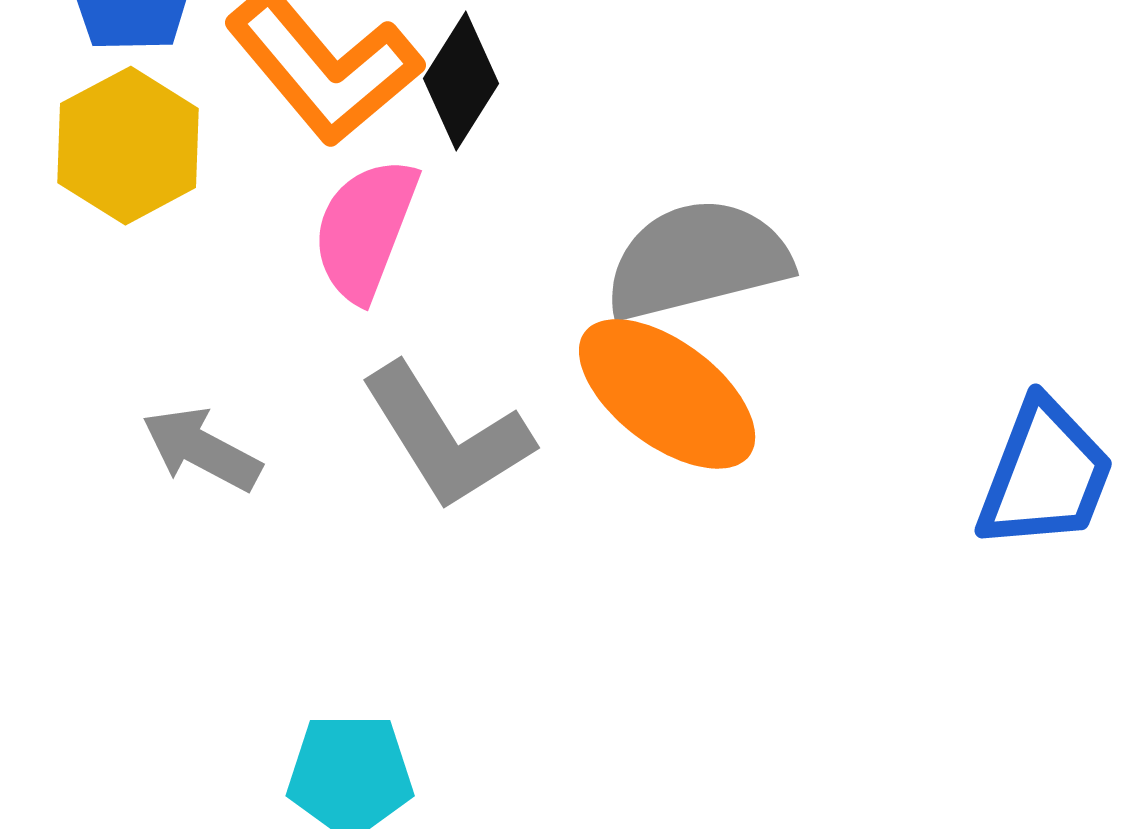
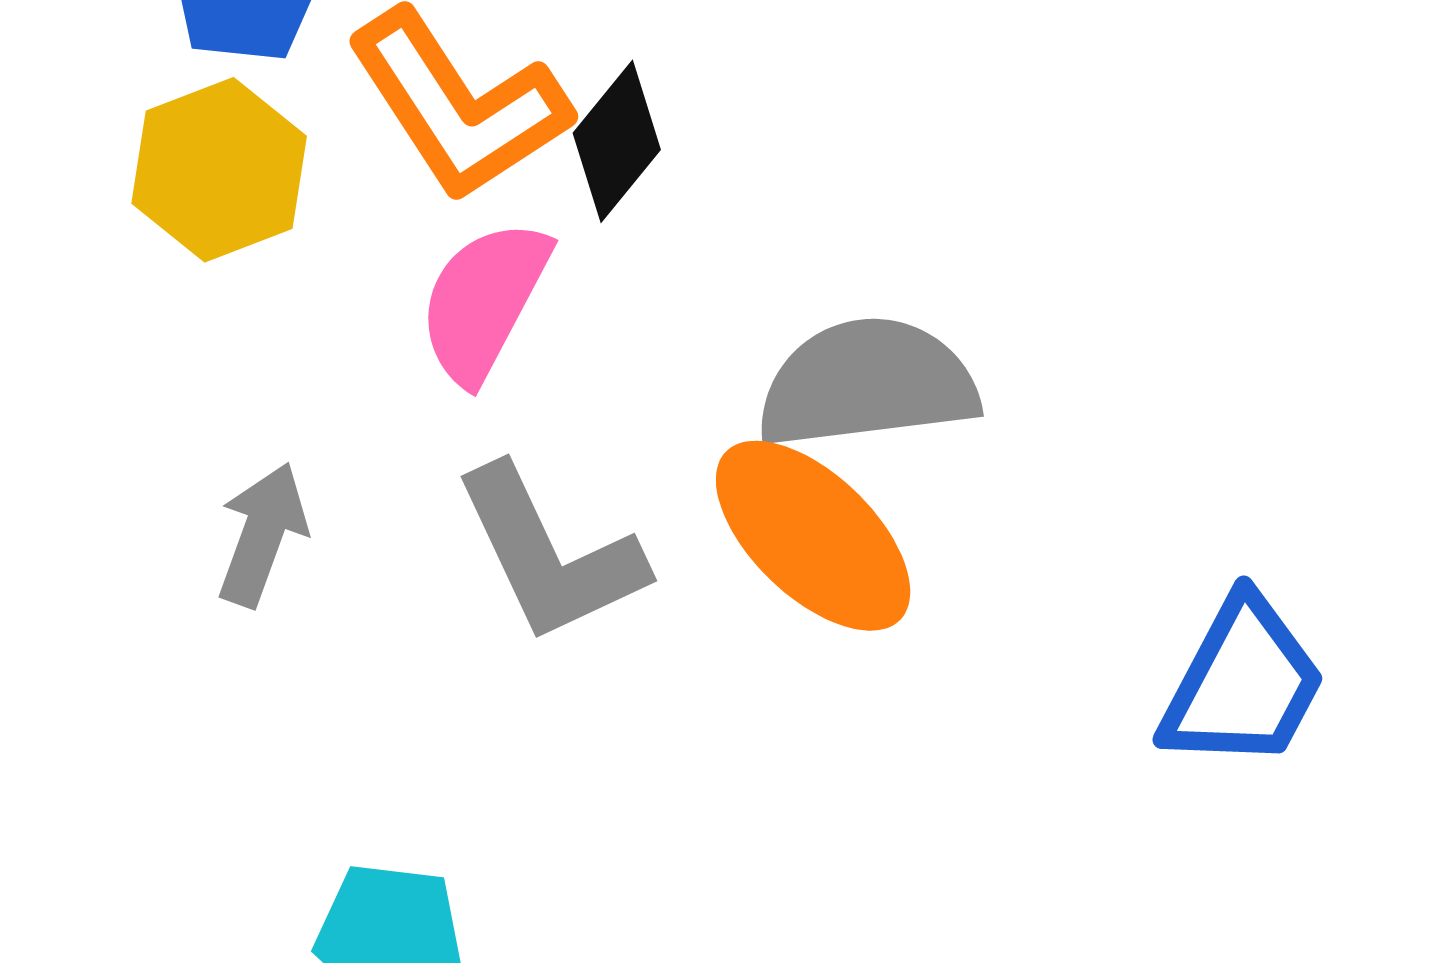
gray arrow: (202, 449) -> (262, 535), turned 75

